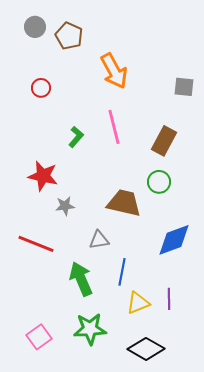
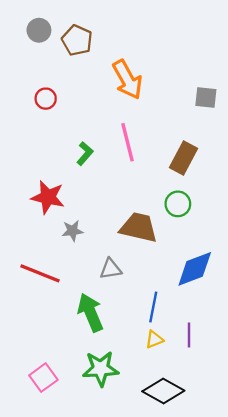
blue line: (122, 272) -> (153, 307), moved
yellow triangle: (138, 303) -> (154, 339), size x0.7

